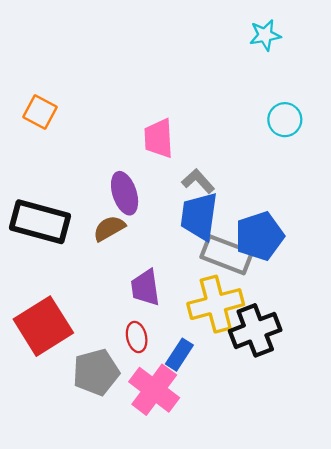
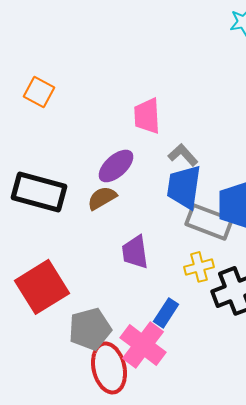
purple ellipse: (125, 193) -> (116, 166), turned 66
yellow cross: (216, 304) -> (199, 267), size x0.6
red ellipse: (137, 337) -> (109, 368), moved, size x1.8

